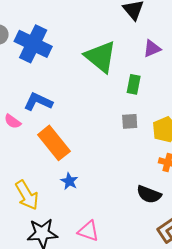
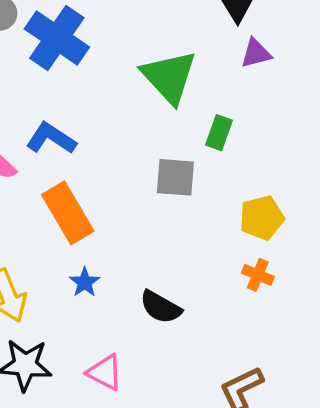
purple triangle: (152, 49) -> (256, 53), moved
gray square: (130, 121) -> (175, 177), moved, size x1.4
black semicircle: (149, 194) -> (161, 307), moved

